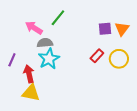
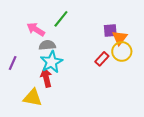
orange triangle: (122, 29) -> (120, 38), moved
yellow circle: (119, 59) -> (122, 51), moved
red arrow: (29, 74) -> (46, 78), moved

